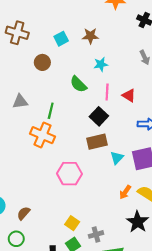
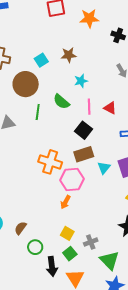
brown circle: (42, 62) -> (26, 84), size x1.6
green line: (51, 111) -> (38, 112), moved
orange cross: (42, 135) -> (50, 162), moved
pink hexagon: (69, 174) -> (72, 180), moved
orange arrow: (125, 192) -> (65, 202), moved
green circle: (16, 239) -> (35, 247), moved

